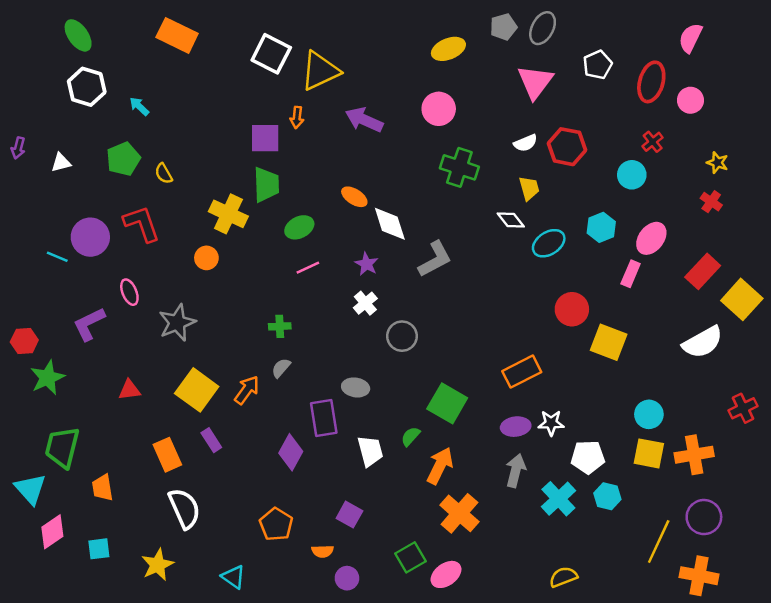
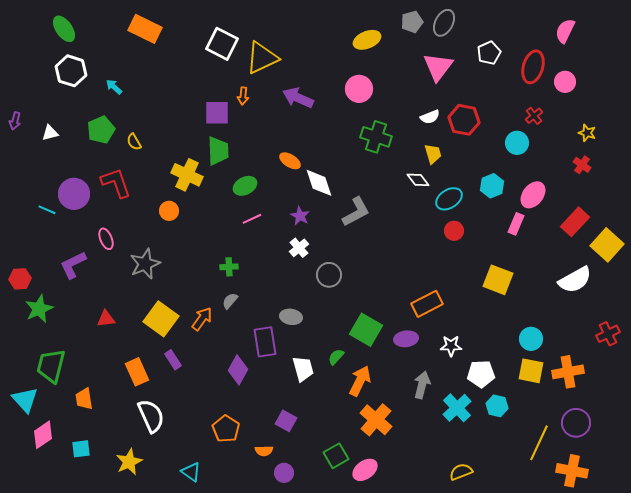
red circle: (572, 309) -> (454, 231), moved, size x0.7
purple ellipse: (516, 427) -> (406, 339), moved

